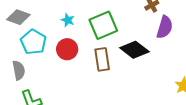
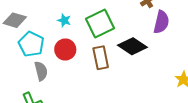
gray semicircle: (19, 70) -> (41, 71), moved

